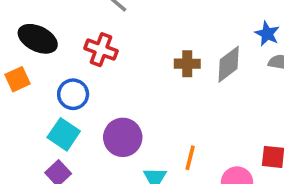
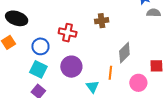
red cross: (101, 50) -> (68, 33), moved
gray diamond: (229, 64) -> (124, 53), moved

